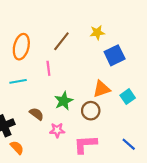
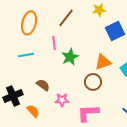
green star: (64, 101) -> (70, 57), moved
orange semicircle: (17, 148) -> (33, 111), moved

